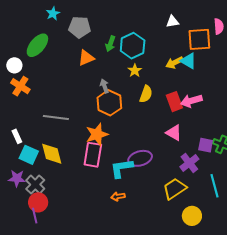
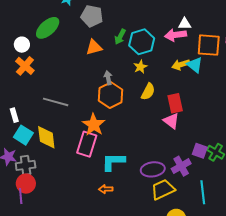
pink arrow: (191, 101) -> (175, 35), moved
pink triangle: (174, 133) -> (171, 121), moved
orange star: (97, 134) -> (94, 125), turned -30
purple ellipse: (140, 158) -> (153, 169), moved
gray cross: (35, 185) -> (26, 165), turned 30

